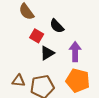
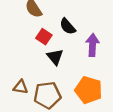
purple arrow: (75, 52) -> (92, 45), moved
black triangle: (47, 53) -> (55, 57), turned -42

